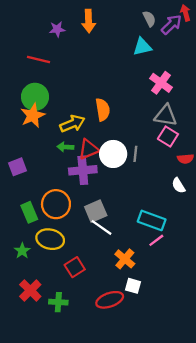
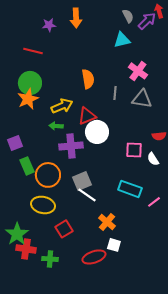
orange semicircle: (103, 110) -> (88, 79), moved
pink square: (168, 136) -> (134, 150), moved, turned -30
red triangle: (89, 149) -> (87, 116), moved
gray line: (135, 154) -> (115, 93), moved
green rectangle: (29, 212) -> (27, 166), moved
pink line: (156, 240) -> (154, 202), moved
green star: (22, 251) -> (17, 234), moved, size x1.6
red cross: (30, 290) -> (26, 249), turned -36

